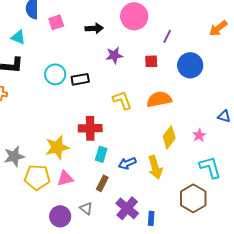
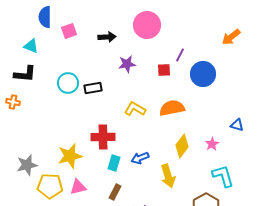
purple line: (167, 36) -> (180, 55), moved
yellow L-shape: (122, 100) -> (135, 109), turned -40
blue arrow: (127, 163) -> (140, 158), moved

